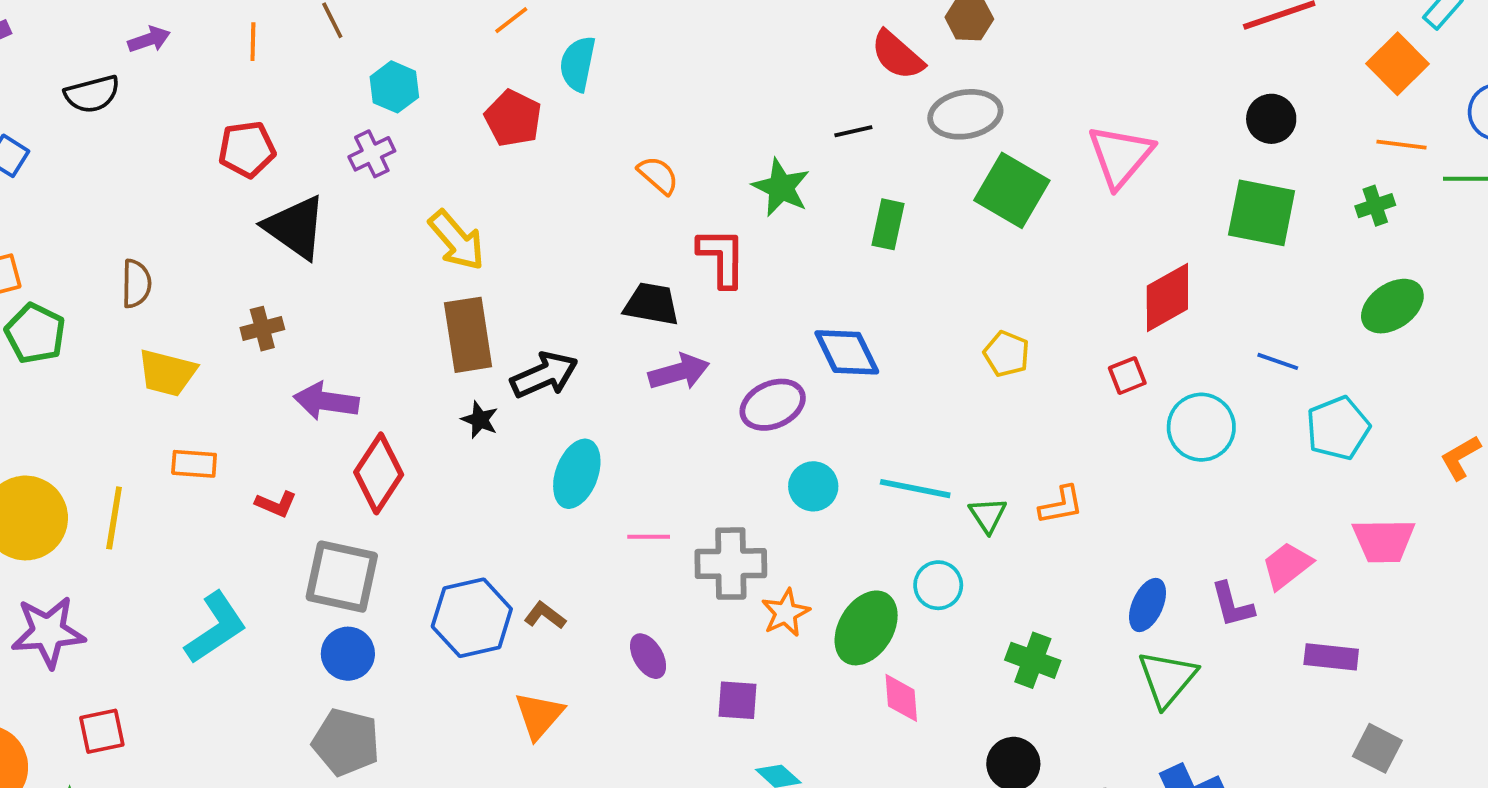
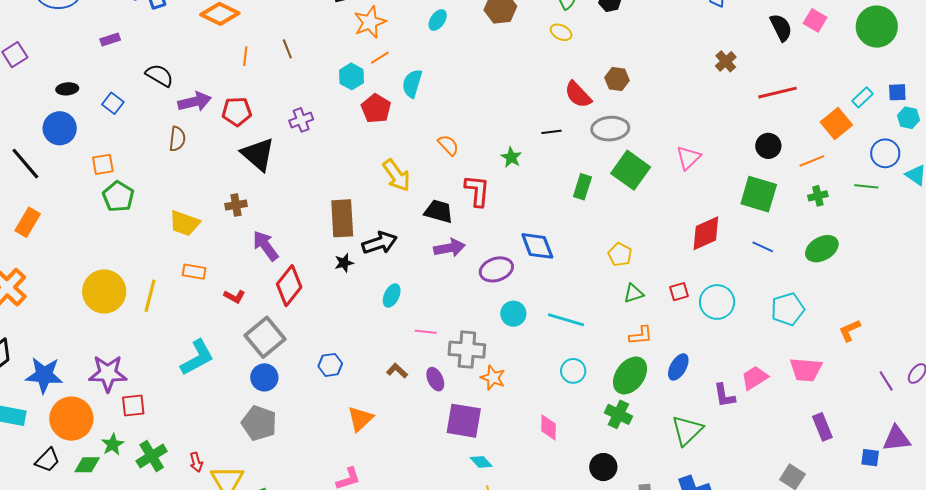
purple arrow: (149, 39) -> (195, 102), moved, size x1.5
cyan hexagon: (394, 87) -> (352, 76), moved
black semicircle: (92, 94) -> (159, 75), turned -140
orange line: (1402, 145) -> (812, 161), moved, turned -35
pink triangle: (1120, 156) -> (688, 158), size x0.7
green star: (781, 187) -> (511, 157), size x0.7
green rectangle: (888, 224) -> (582, 187), moved
yellow arrow: (457, 240) -> (396, 175), moved
brown semicircle: (136, 284) -> (177, 139), moved
blue line: (1278, 361) -> (763, 247), moved
red square: (1127, 376) -> (679, 292), moved
purple arrow: (326, 401) -> (266, 246), turned 40
black star: (480, 420) -> (344, 263), turned 30
cyan ellipse: (577, 474) -> (392, 296), size x0.7
green triangle: (988, 515) -> (633, 293), moved, turned 40
gray square: (342, 577) -> (265, 337), turned 33
blue ellipse: (1148, 605) -> (678, 367), moved
orange star: (786, 613) -> (493, 378), turned -30
brown L-shape: (545, 615) -> (397, 371), moved
blue hexagon: (472, 618) -> (330, 365), size x0.6
green ellipse: (866, 628) -> (630, 375), moved
purple star: (48, 632) -> (108, 373), moved
purple ellipse: (648, 656) -> (435, 379), moved
purple rectangle: (1331, 657) -> (822, 427), moved, turned 56
purple square: (738, 700) -> (464, 421), size x1.6

